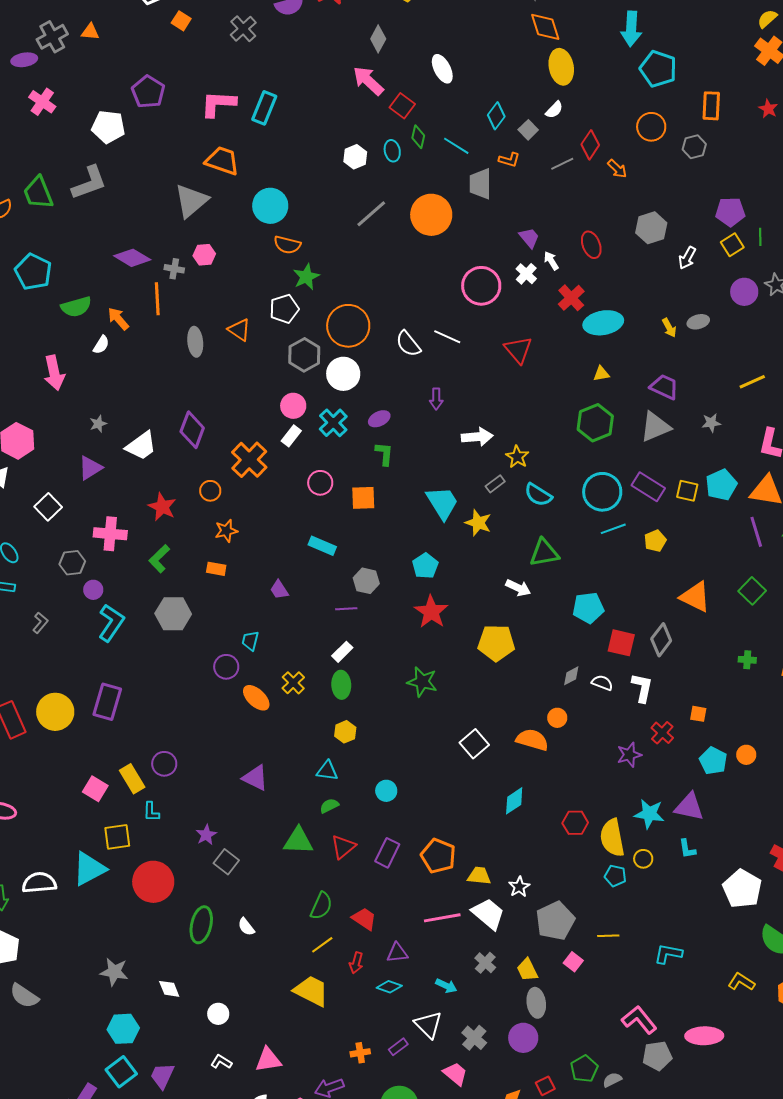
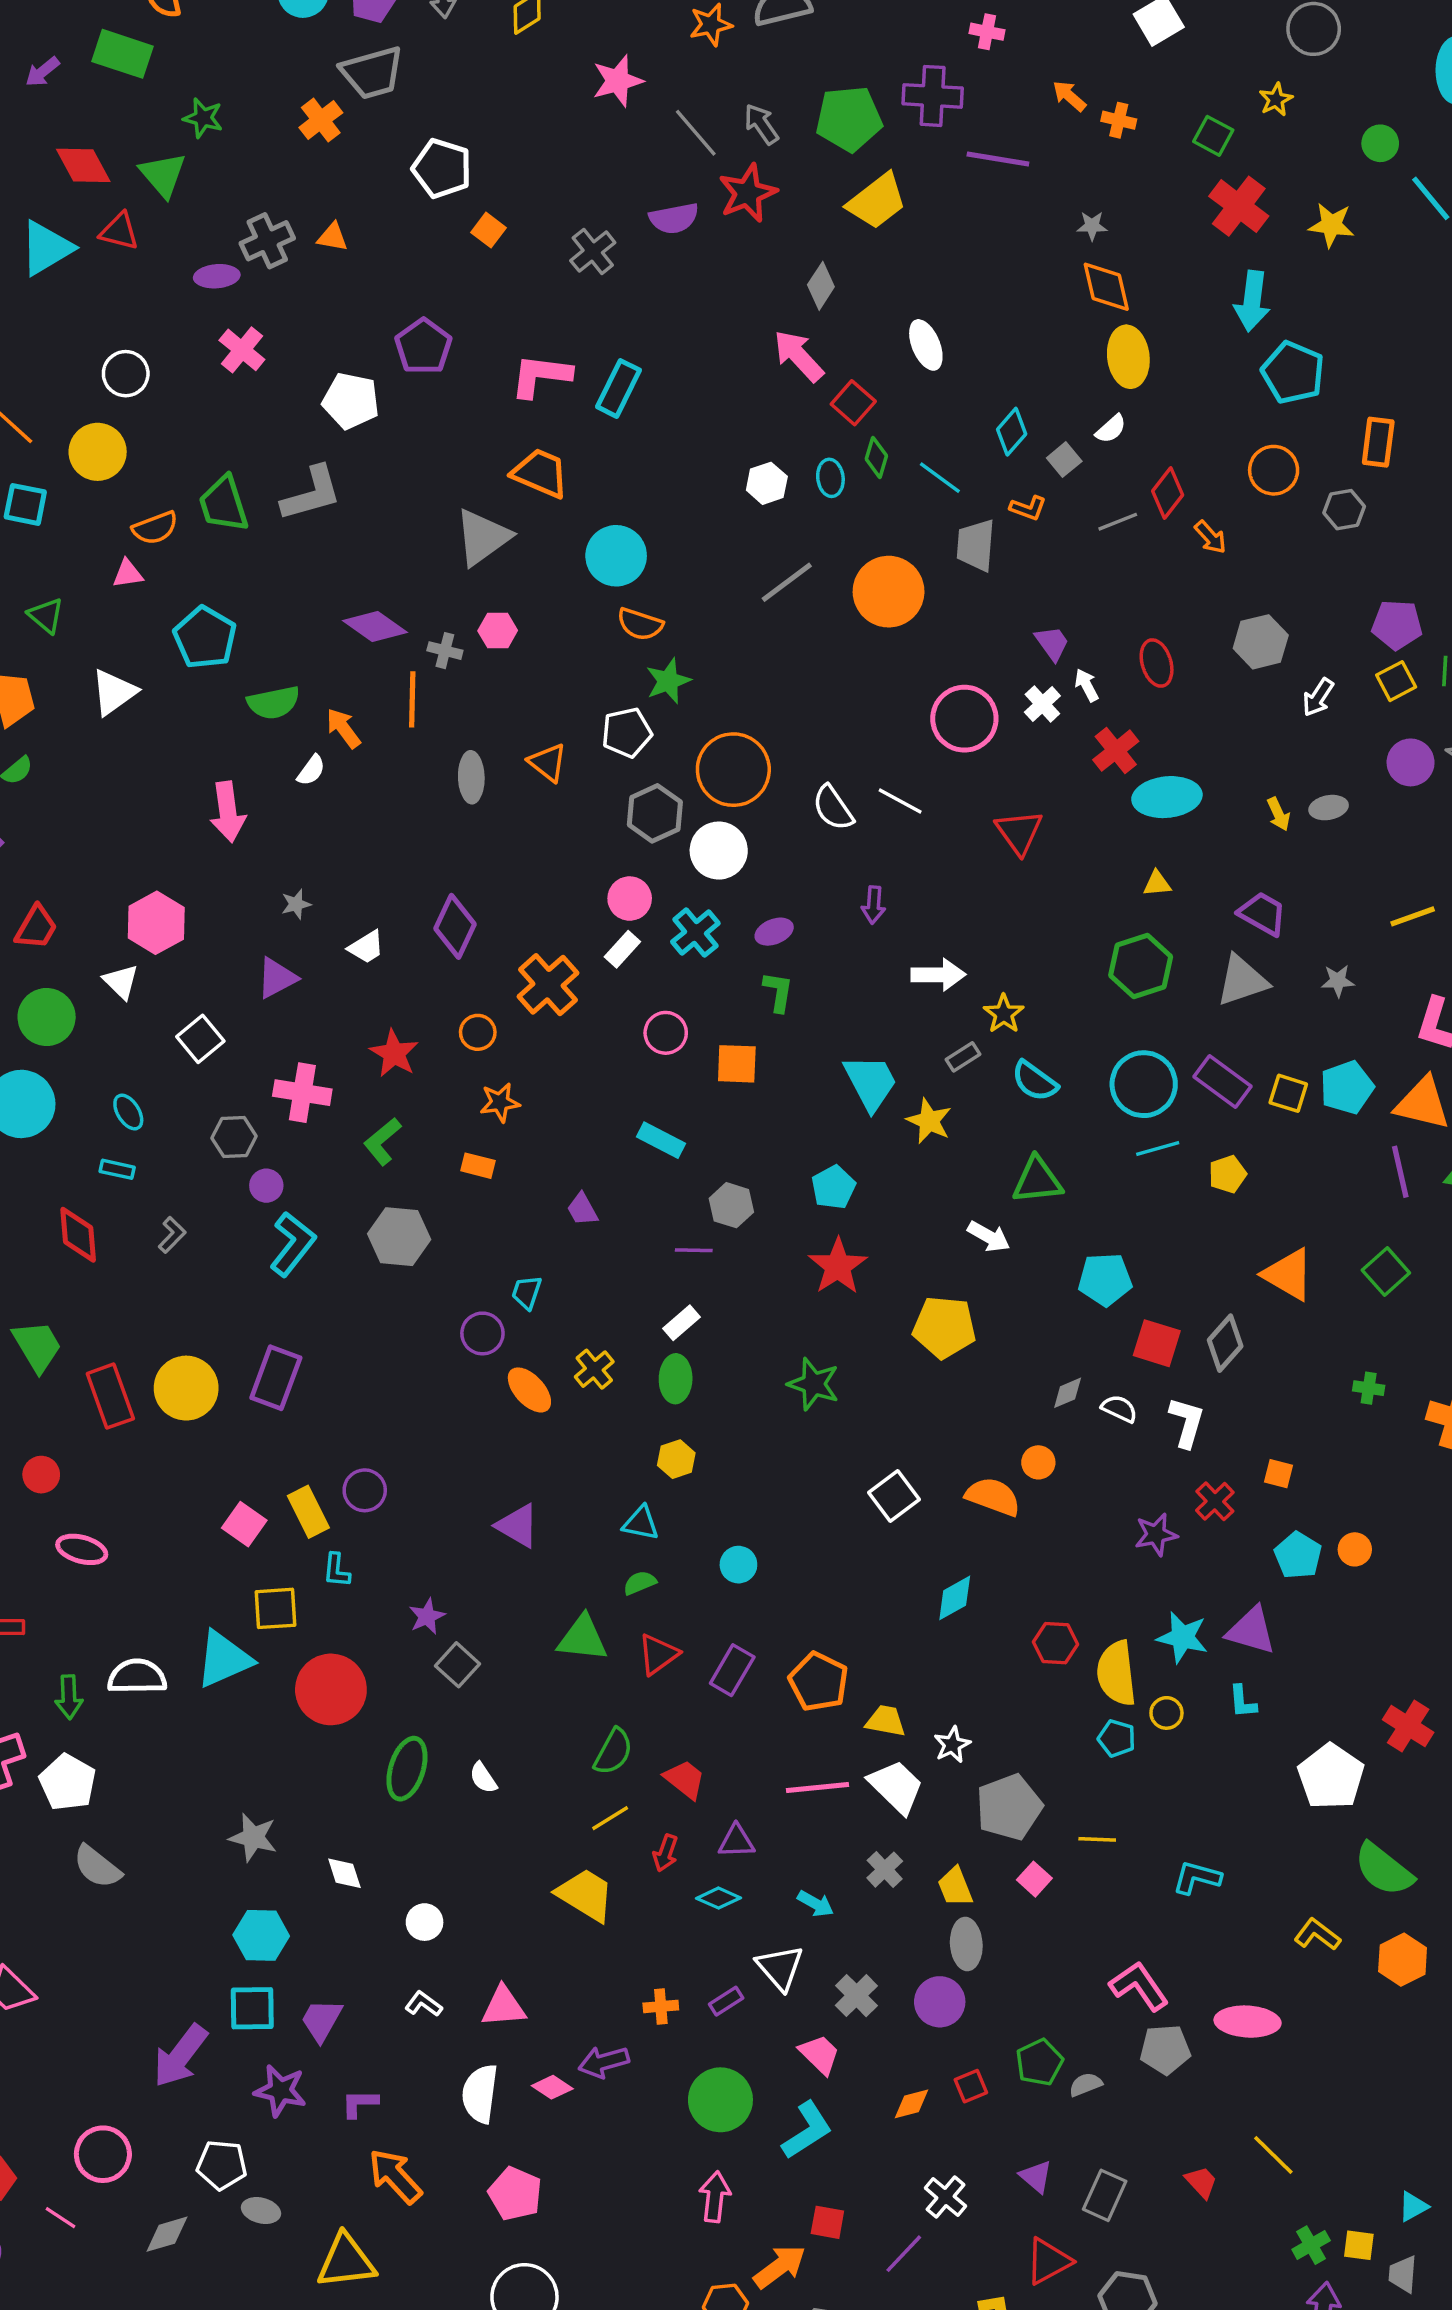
white trapezoid: (141, 446) -> (366, 947), size x0.7
cyan square: (121, 1072) -> (252, 2008), turned 32

